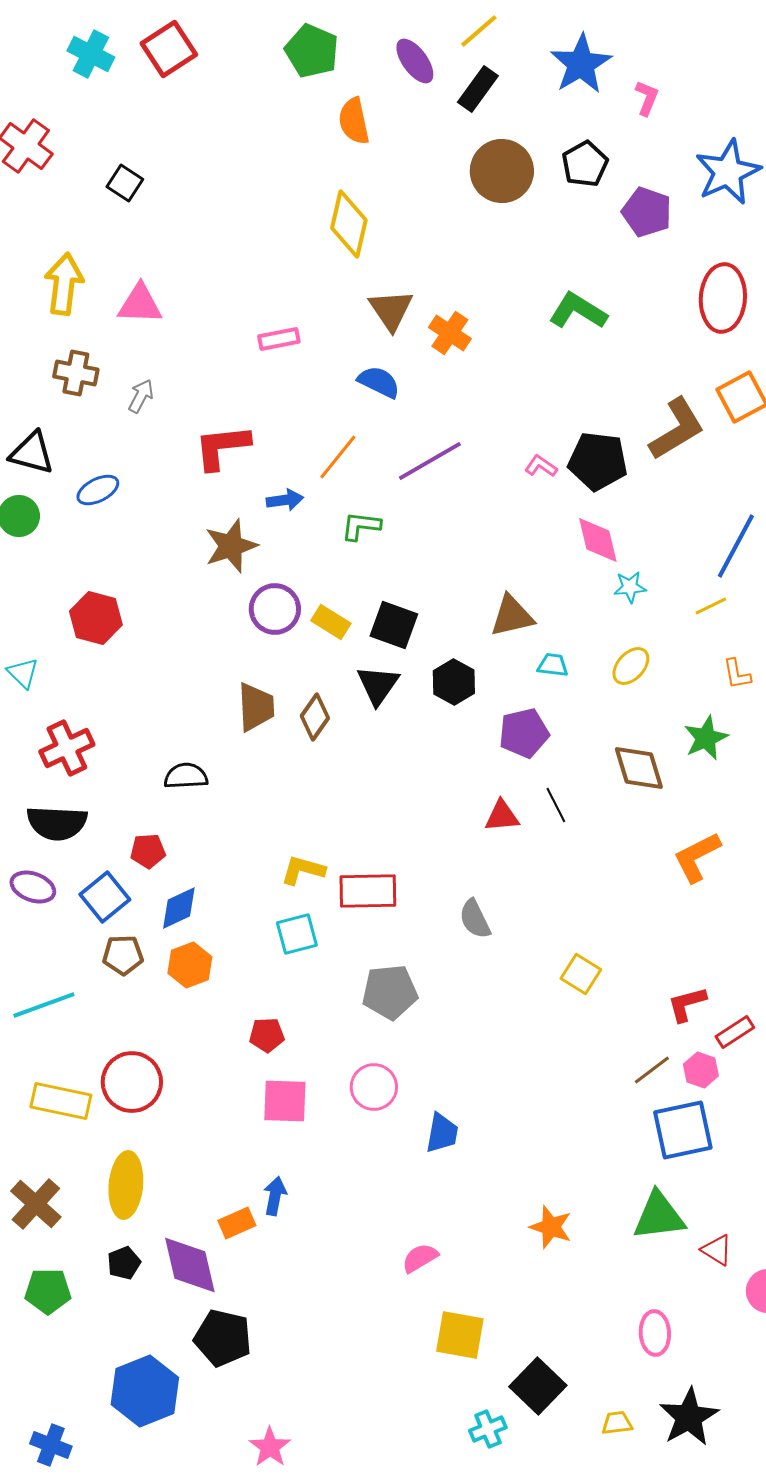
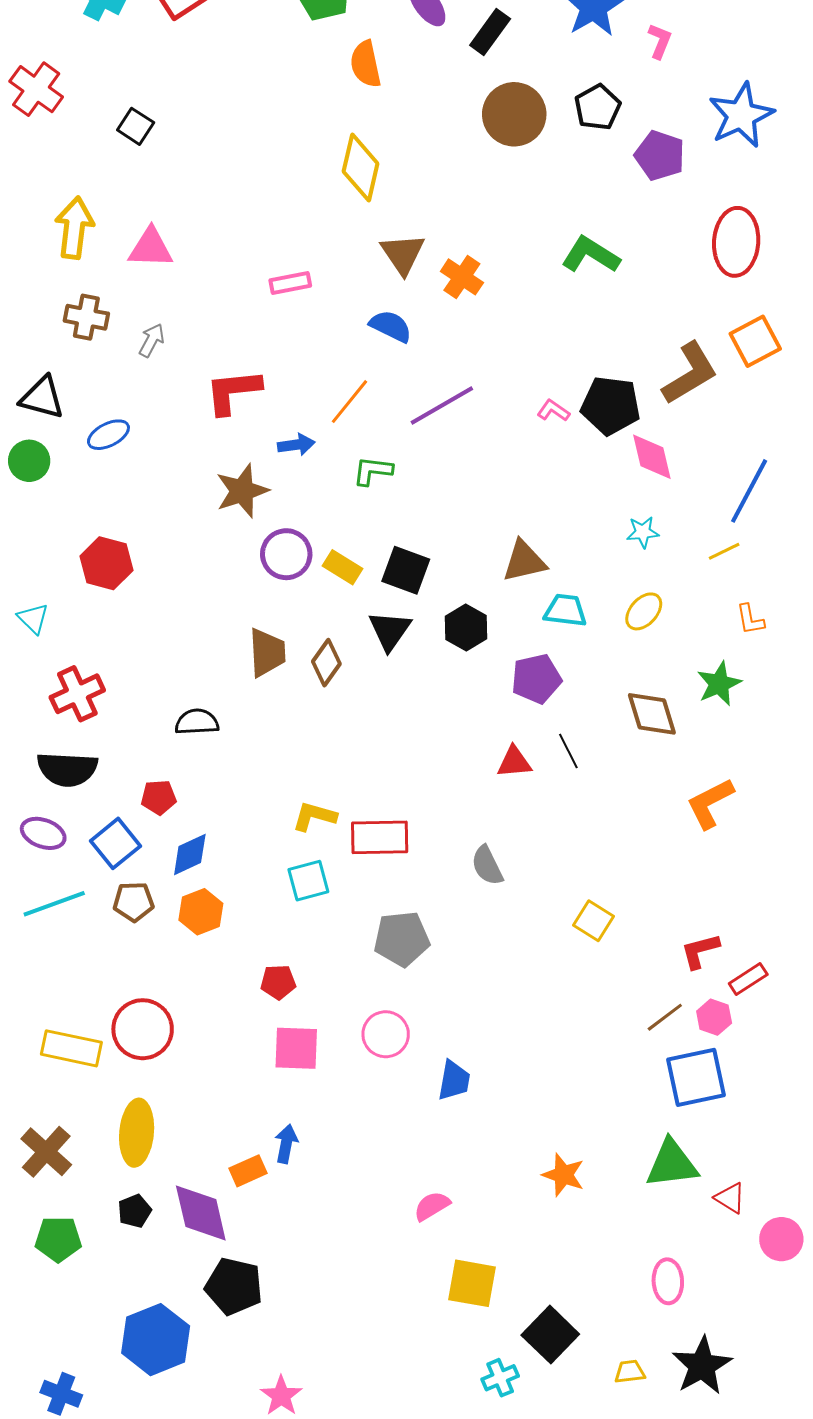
pink diamond: (598, 540) -> (652, 457), moved
cyan trapezoid: (553, 665) -> (565, 610), size x1.4
cyan line: (44, 1005) -> (54, 904), moved

